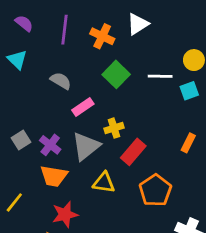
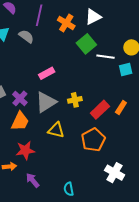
green square: (116, 74) -> (86, 44), moved
gray semicircle: (61, 81) -> (26, 36), moved
yellow cross: (114, 128) -> (75, 100), moved
red rectangle: (133, 152) -> (100, 110), moved
orange trapezoid: (54, 176) -> (20, 121), turned -80

